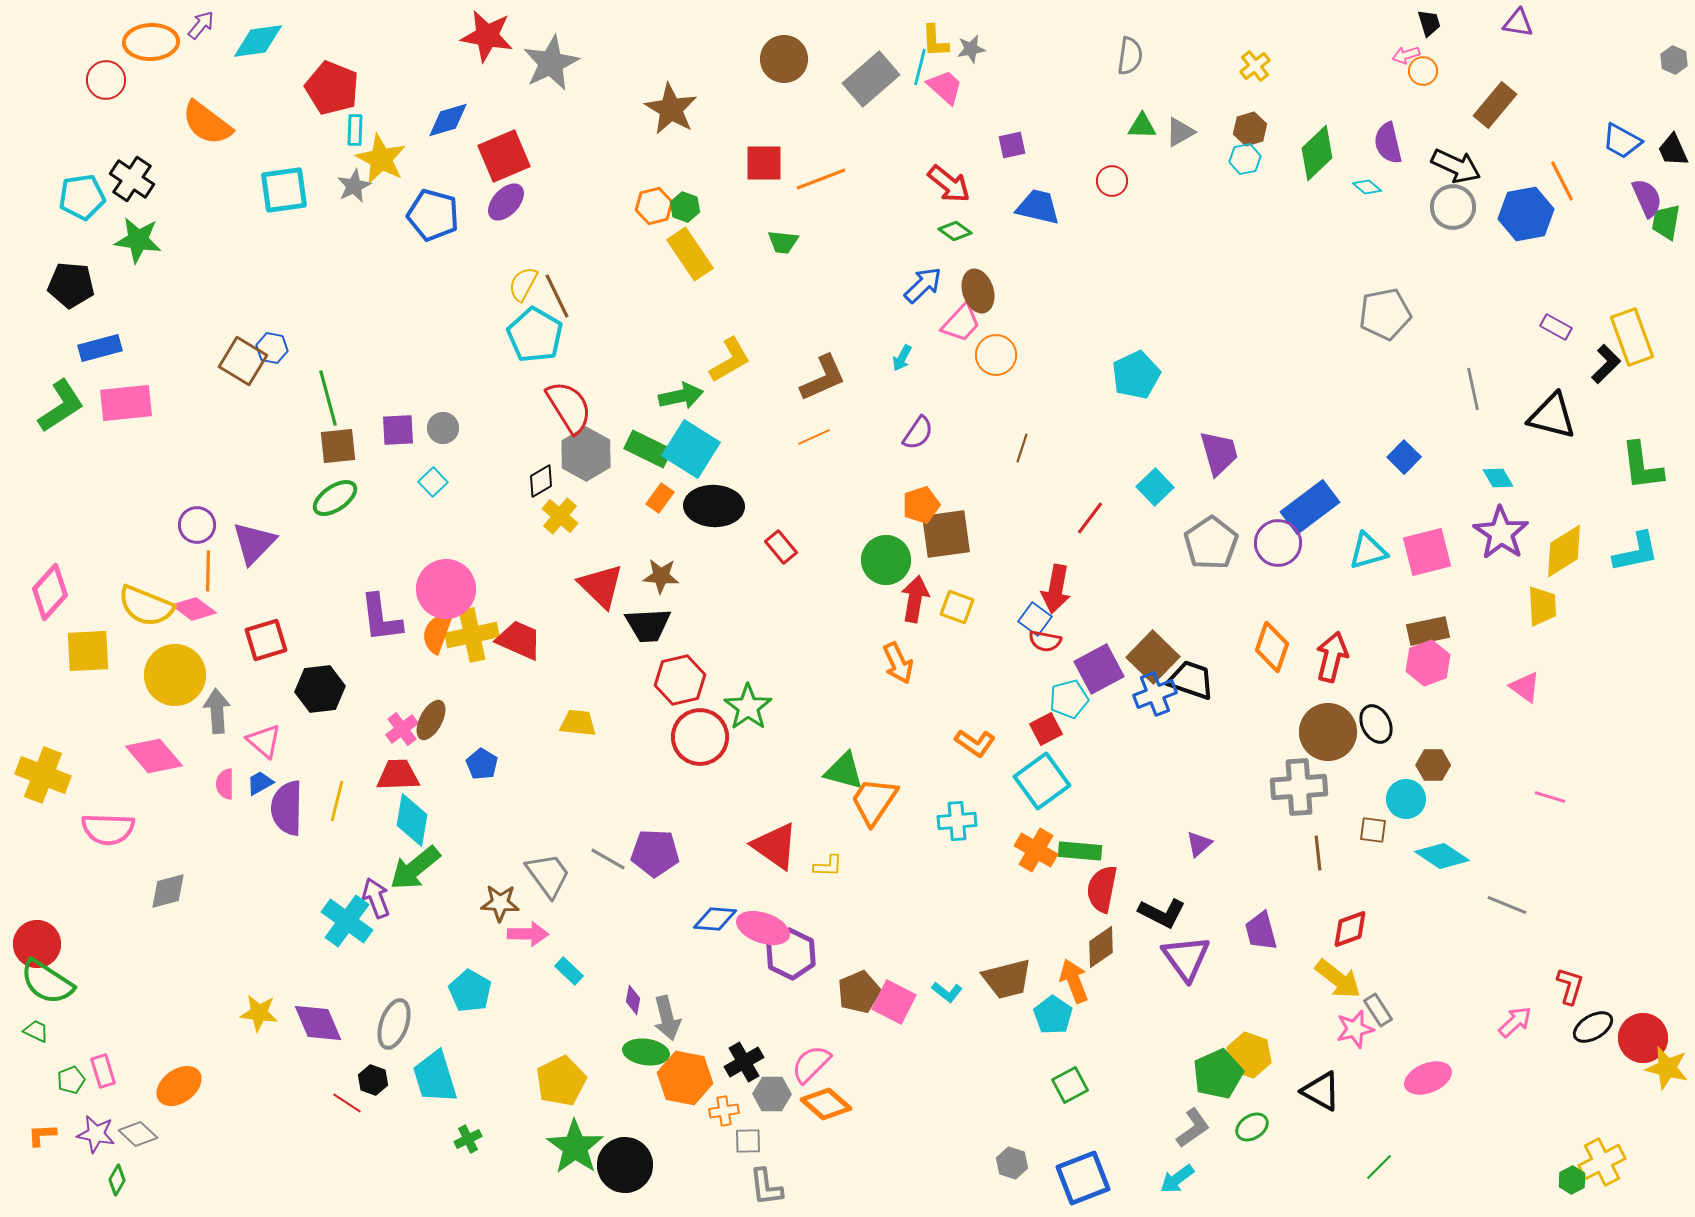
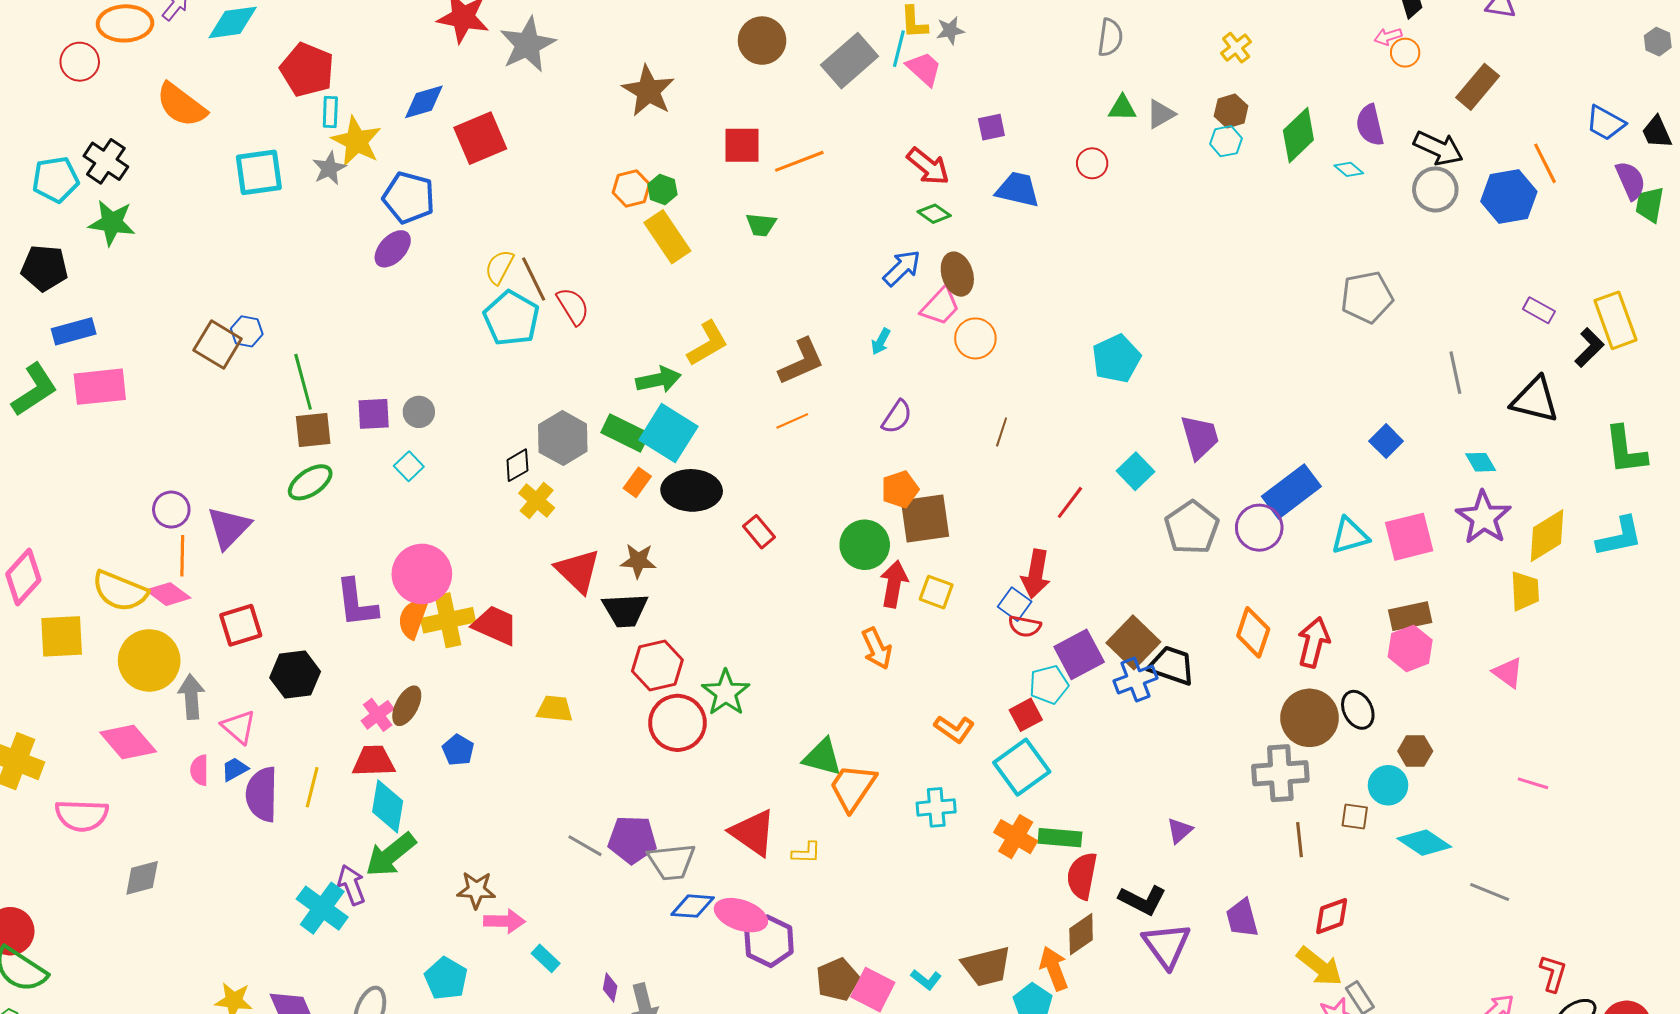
purple ellipse: (506, 202) -> (393, 249), moved
red semicircle: (569, 407) -> (573, 306), moved, size x0.7
gray trapezoid: (548, 875) -> (671, 862), moved, turned 120

